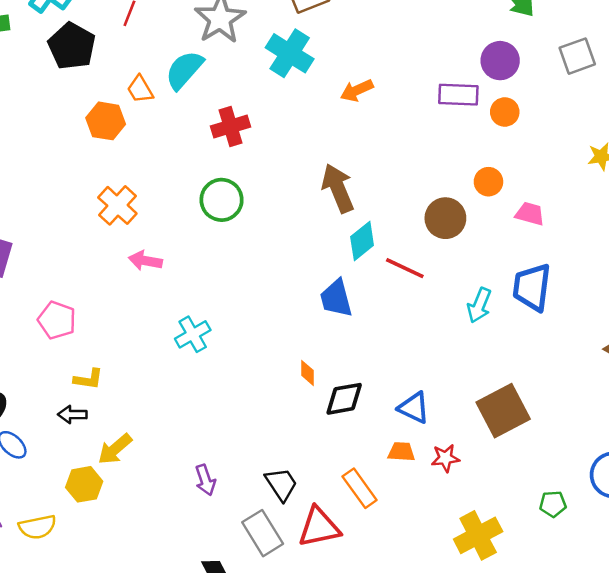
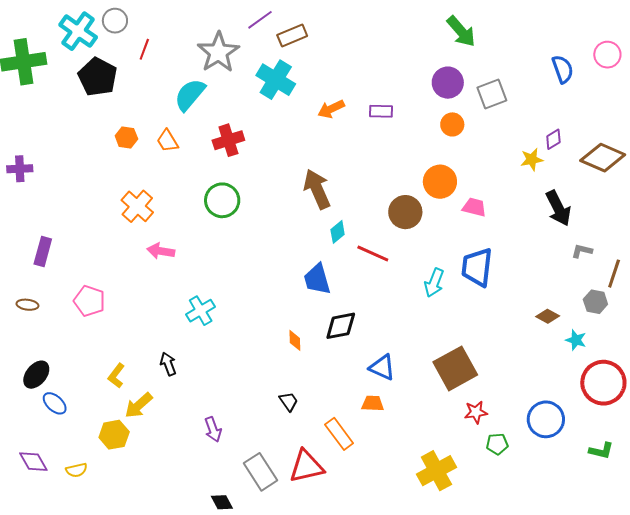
gray square: (577, 56) -> (492, 94), moved
orange trapezoid: (140, 89) -> (167, 141), moved
purple rectangle: (458, 95) -> (381, 111), moved, size x0.7
orange hexagon: (106, 121) -> (126, 137), size x0.7
orange circle: (488, 182) -> (440, 182), size x1.4
cyan diamond: (362, 241) -> (338, 232), size x0.7
yellow L-shape: (88, 379) -> (116, 376), moved, turned 120
black diamond: (344, 399) -> (341, 326), moved
black arrow: (72, 415) -> (168, 364), moved, turned 70
red star: (445, 458) -> (476, 412), moved
black trapezoid: (281, 484) -> (289, 402), moved, size x0.7
yellow semicircle: (37, 527) -> (76, 470), size x0.7

